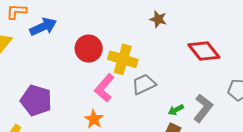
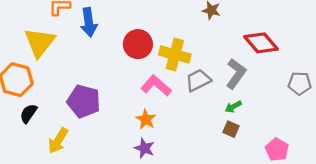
blue arrow: (43, 27) -> (89, 22), turned 108
pink L-shape: (104, 88) -> (156, 86), turned 92
gray L-shape: (203, 108) -> (236, 74), moved

